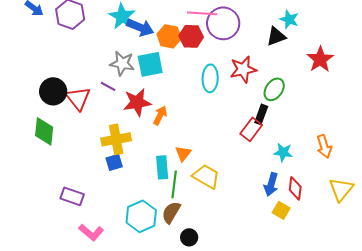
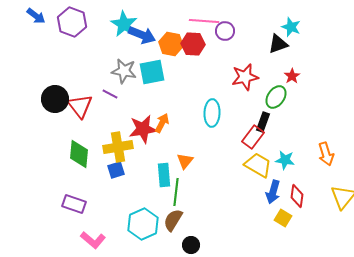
purple circle: (223, 23) -> (225, 31), size x0.6
red star: (320, 59) -> (292, 76), moved, size x0.6
cyan ellipse: (210, 78) -> (212, 113), moved
red star: (137, 102) -> (143, 129), moved
green diamond: (44, 131) -> (79, 154), moved
yellow trapezoid: (206, 176) -> (258, 165), moved

